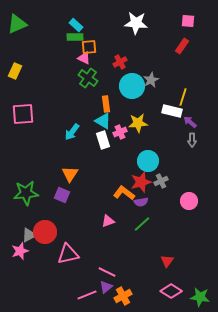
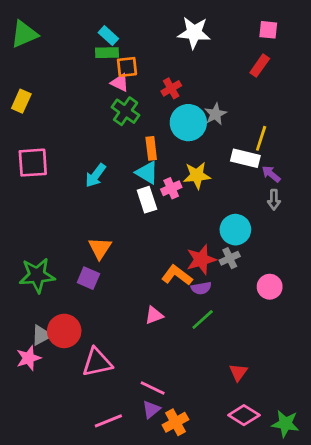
cyan arrow: (72, 132) -> (96, 175), moved
cyan circle: (148, 161) -> (235, 230), moved
pink line: (87, 295) -> (108, 421), moved

